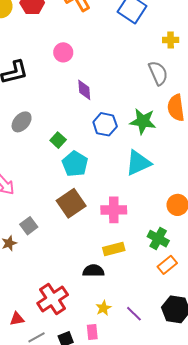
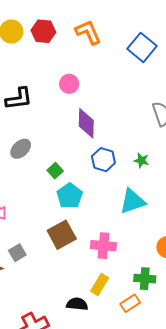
purple diamond: (84, 90) -> (86, 123), size x1.4
green star: (143, 121) -> (141, 160), size x0.6
green cross: (158, 239) -> (145, 279), turned -30
yellow rectangle: (114, 249) -> (100, 285), turned -50
orange rectangle: (167, 265) -> (130, 303), moved

